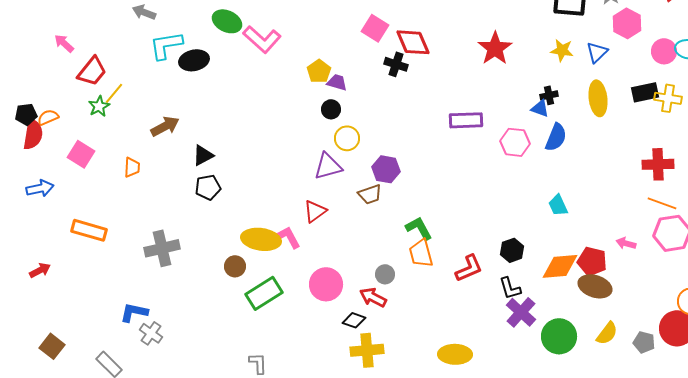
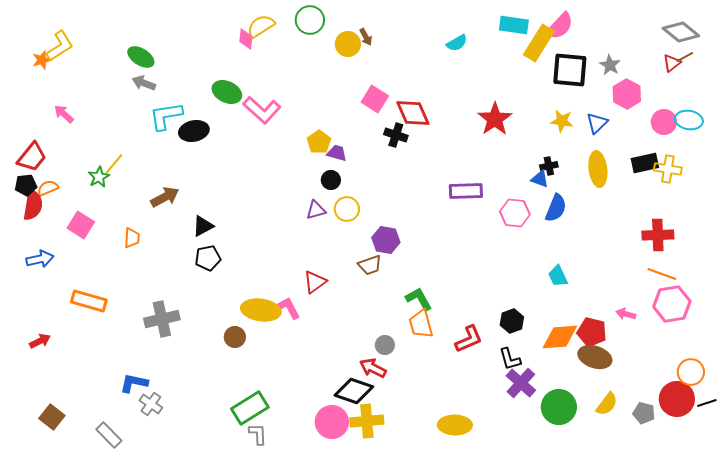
red trapezoid: (92, 71) -> (32, 157), moved
purple triangle: (328, 166) -> (316, 210), moved, size x0.7
pink circle: (326, 284) -> (332, 422), moved
green rectangle: (264, 293) -> (250, 408), moved
black diamond: (354, 320) -> (354, 391), size x1.6

